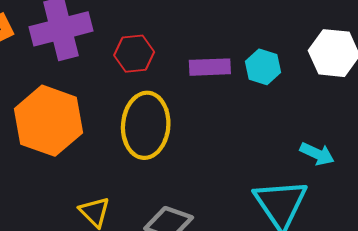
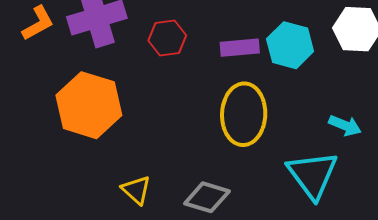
cyan hexagon: (263, 67) -> (290, 45), size x1.4
yellow ellipse: (146, 125) -> (244, 114), moved

